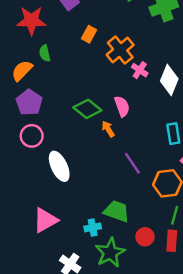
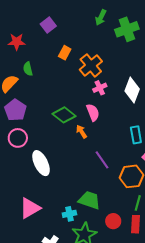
red star: (31, 21) -> (17, 42), size x0.7
pink cross: (140, 70) -> (100, 88), moved, turned 32

